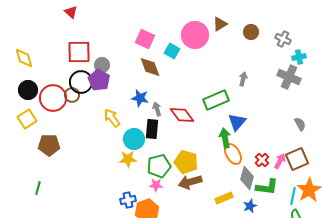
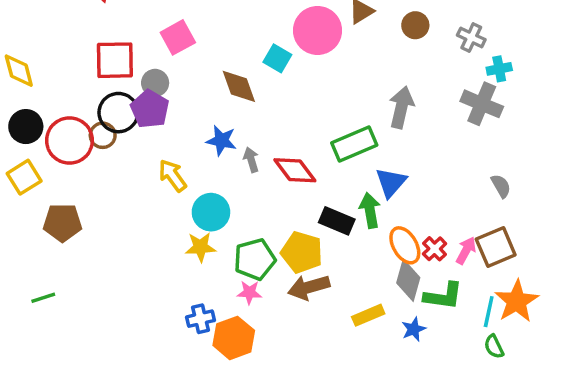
pink square: (145, 39) -> (178, 37), moved, turned 36
gray arrow: (243, 79) -> (401, 107), size x1.6
black rectangle: (152, 129) -> (337, 221), moved, turned -72
orange ellipse: (233, 154) -> (405, 245), moved
green line: (38, 188) -> (43, 298), turned 56

